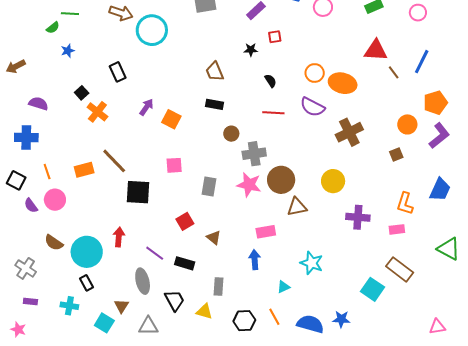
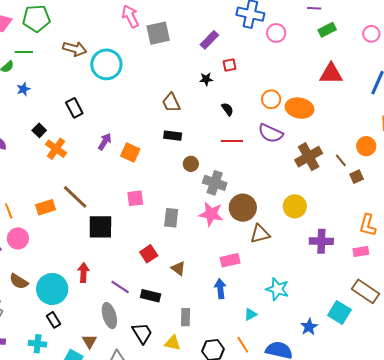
brown line: (394, 72) -> (341, 160), moved
gray cross: (254, 154) -> (215, 183), turned 30
blue star: (341, 319) -> (309, 327), moved, turned -30

